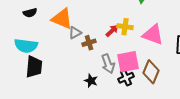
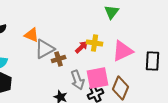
orange triangle: (62, 19) -> (32, 35), size x0.7
gray triangle: (75, 33) -> (45, 49), size x1.5
pink triangle: (153, 35) -> (123, 51), turned -45

